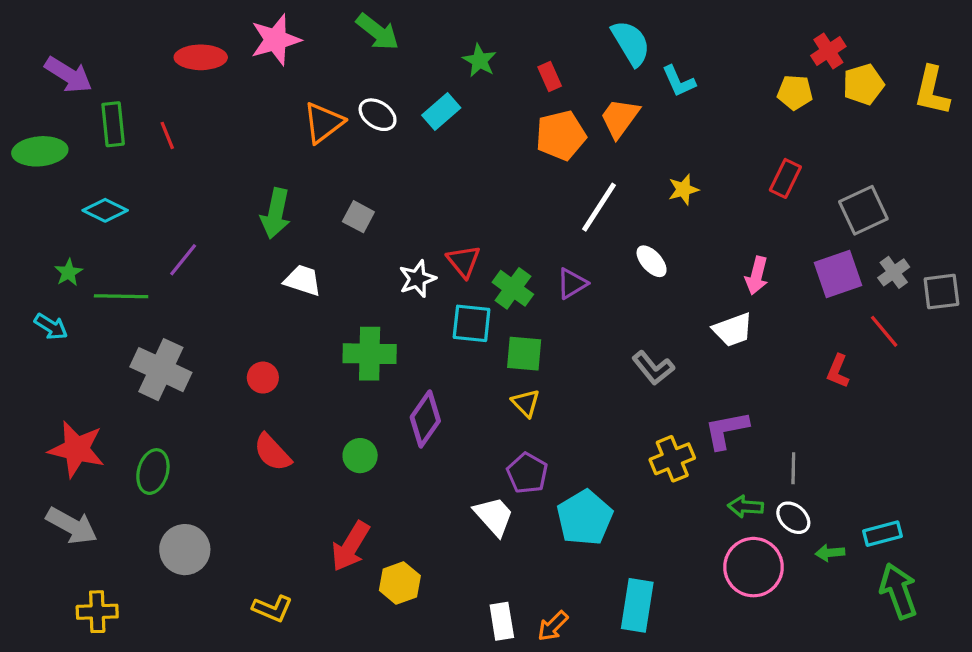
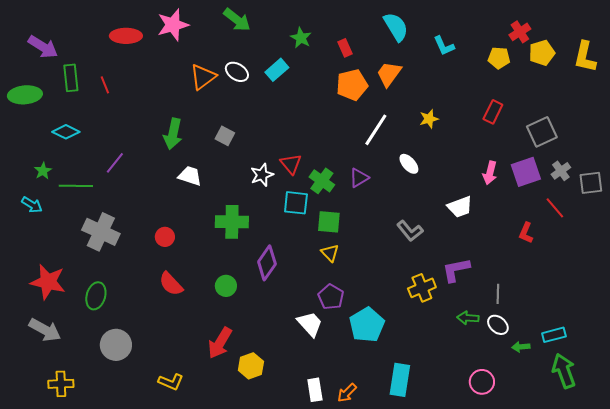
cyan L-shape: (679, 81) -> (444, 46), moved
pink arrow: (757, 276) -> (490, 173), moved
pink circle: (753, 567) -> (482, 382), moved, size x0.7

